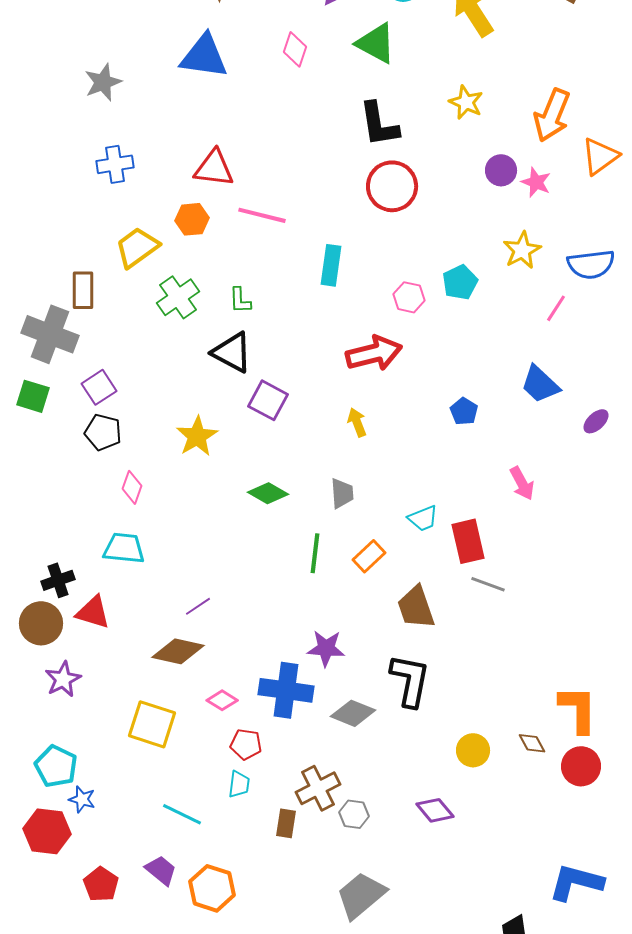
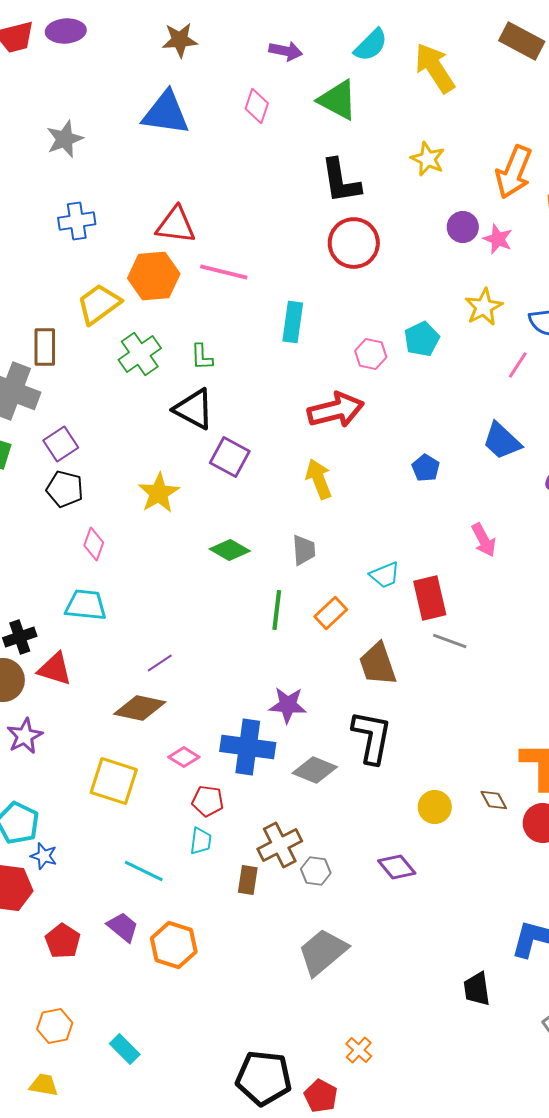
orange hexagon: (192, 219) -> (154, 276), size x1.5
yellow arrow: (357, 422) -> (319, 479), size x1.4

